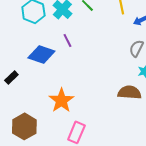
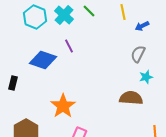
black rectangle: (11, 77) -> (13, 83), turned -32

